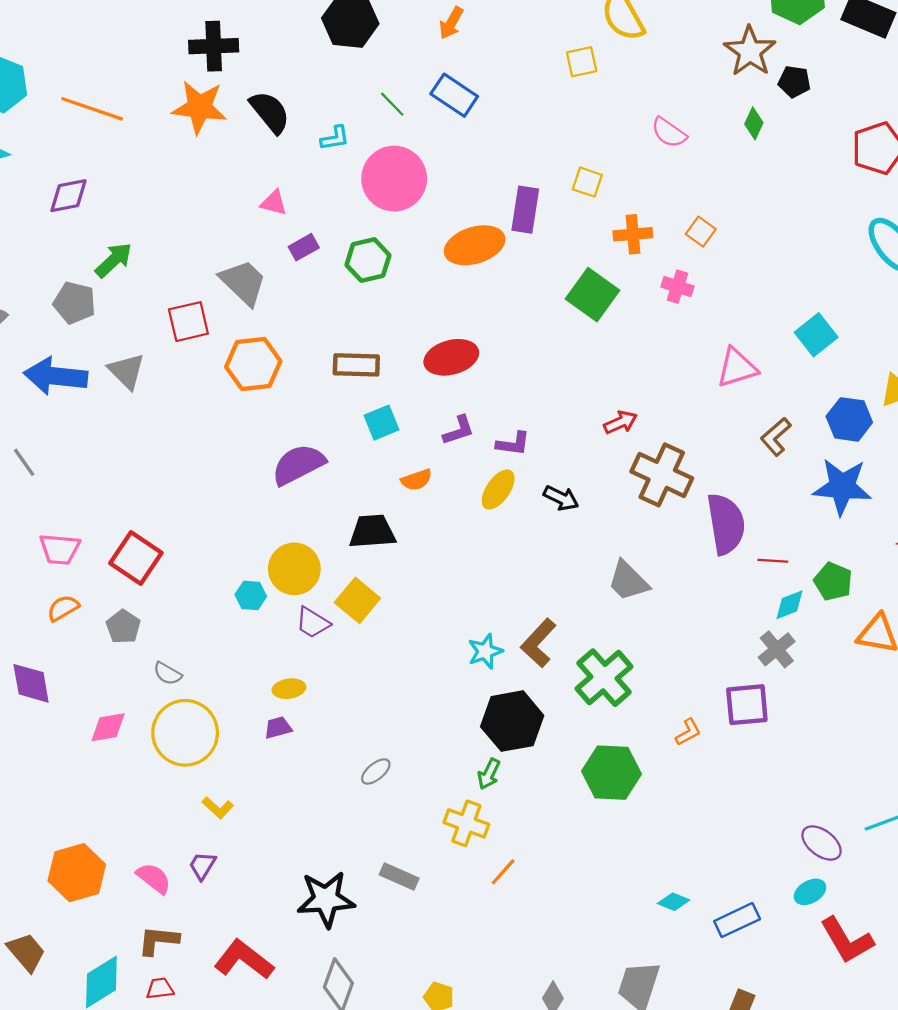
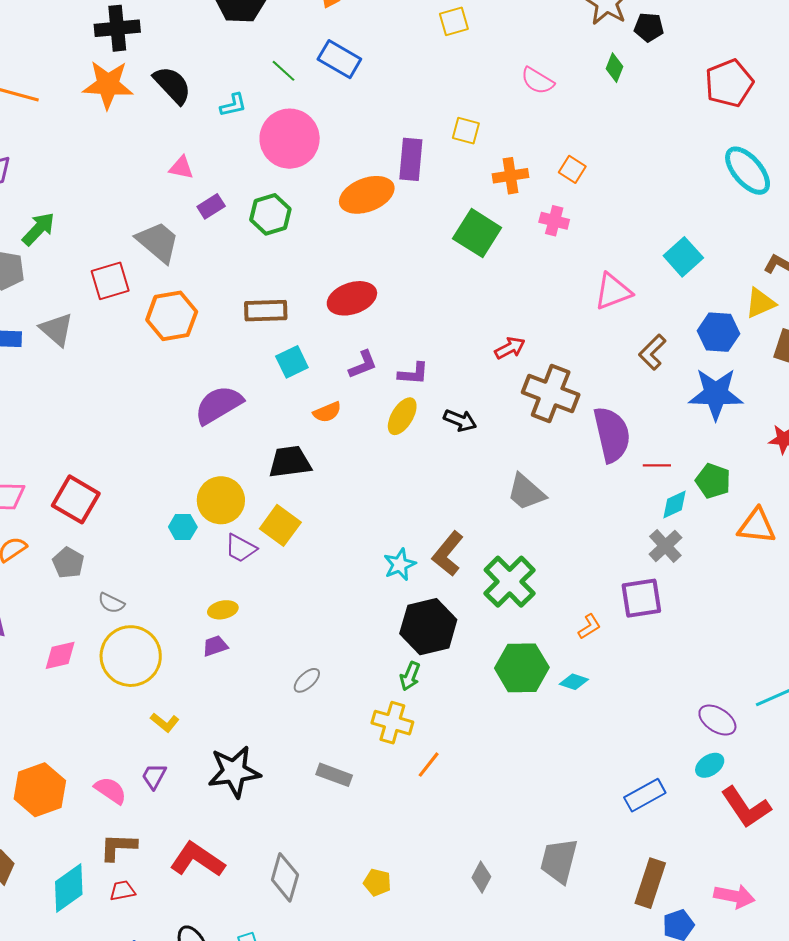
black star: (326, 899) -> (234, 772), moved
cyan diamond: (674, 902) -> (574, 682), moved

